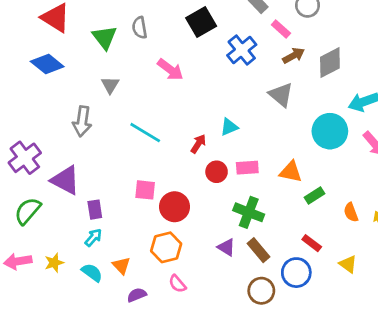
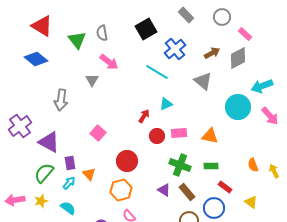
pink rectangle: (281, 29) -> (245, 34), moved
pink arrow: (170, 70) -> (109, 62), moved
gray triangle: (110, 85) -> (92, 80), moved
cyan line: (145, 133) -> (157, 72), moved
pink square: (145, 190) -> (98, 133), moved, turned 35
green rectangle: (315, 196) -> (211, 166), moved, turned 32
green semicircle: (28, 211) -> (44, 173), moved
orange triangle: (121, 266) -> (89, 174), moved

